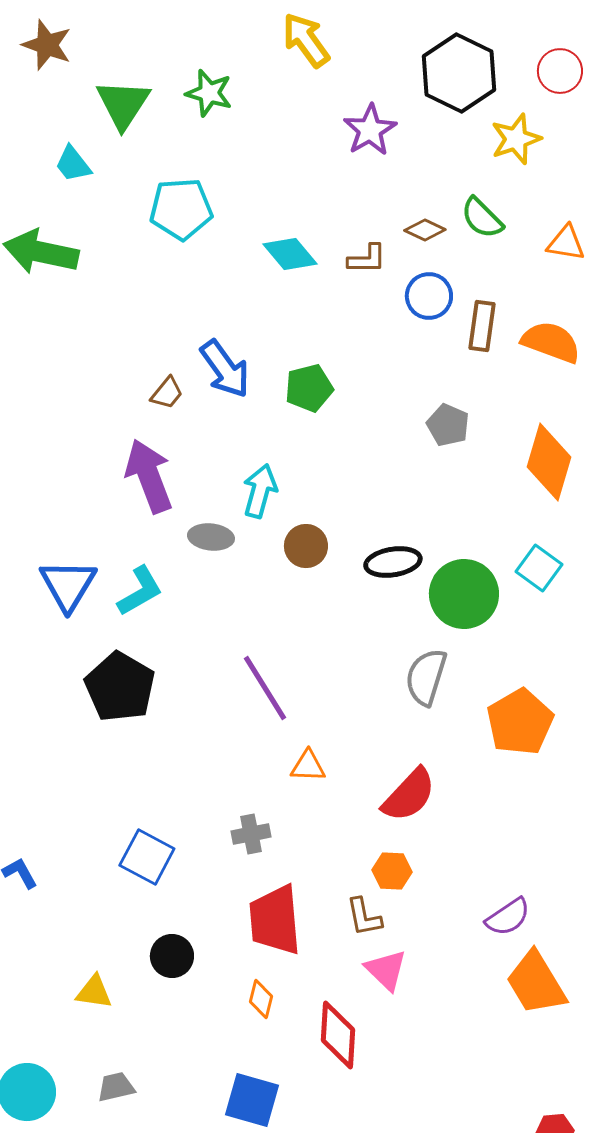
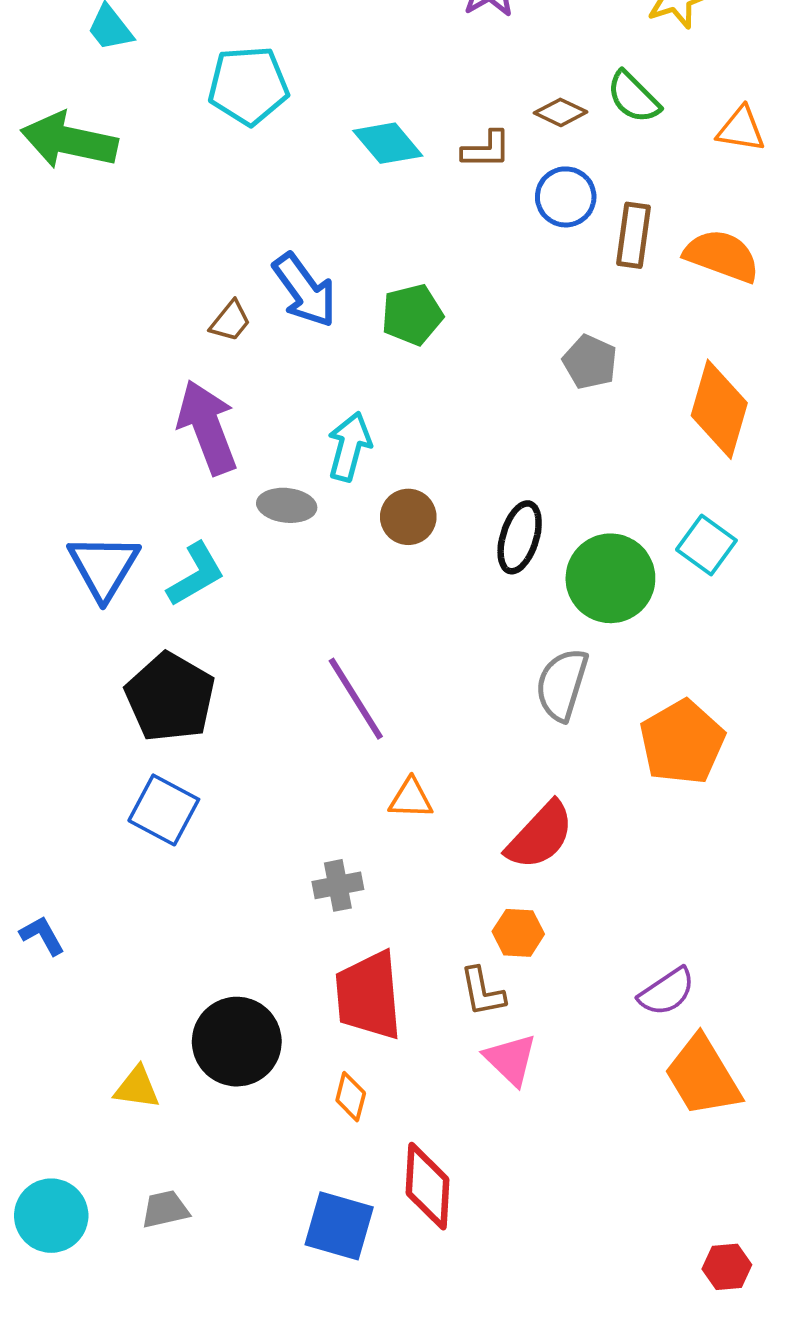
black ellipse: (393, 562) -> (520, 537), turned -64
blue square: (147, 857) -> (164, 810), moved
black circle: (172, 956) -> (237, 1042), size x1.6
red diamond: (338, 1035) -> (427, 1186), moved

